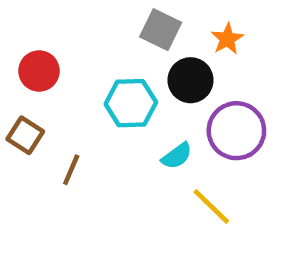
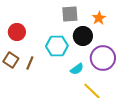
gray square: (161, 30) -> (70, 14), turned -30
brown line: (71, 170) -> (30, 63), moved

